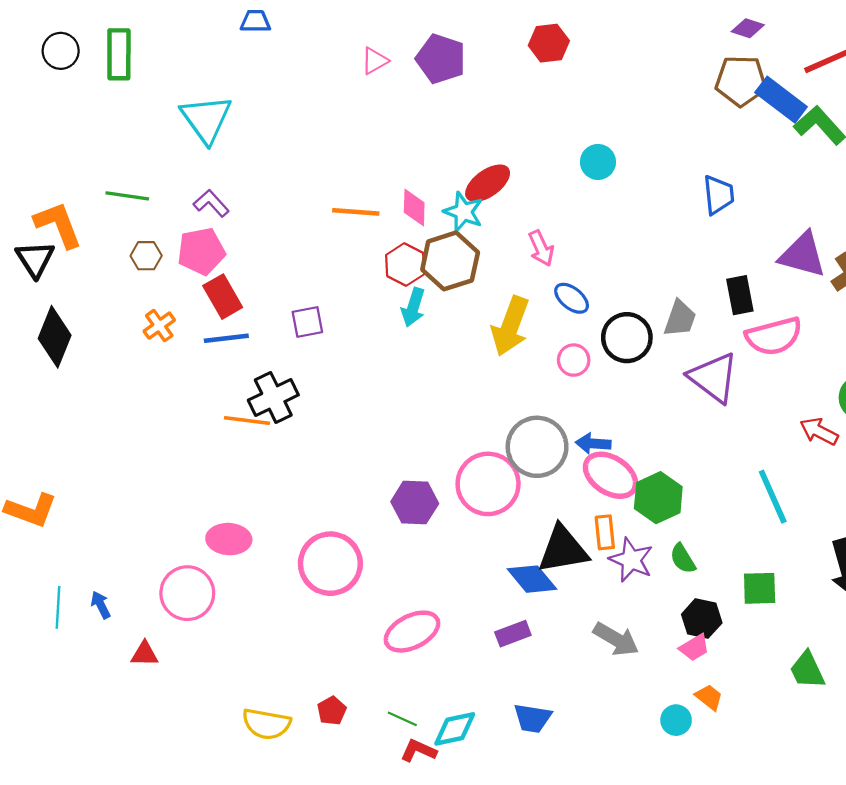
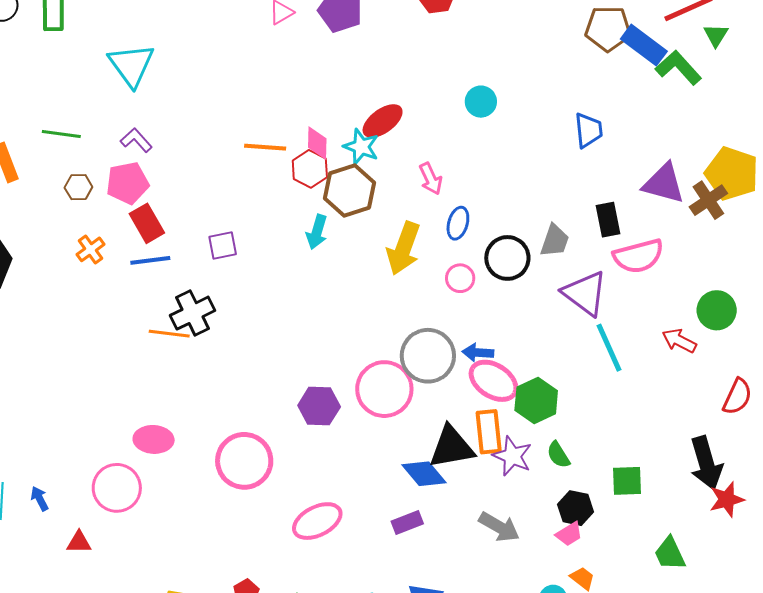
red hexagon: (405, 265) -> (310, 169), moved
blue ellipse: (572, 298) -> (458, 223), turned 68
cyan line: (773, 497) -> (609, 348), moved
orange rectangle: (605, 532) -> (489, 432), size x1.4

